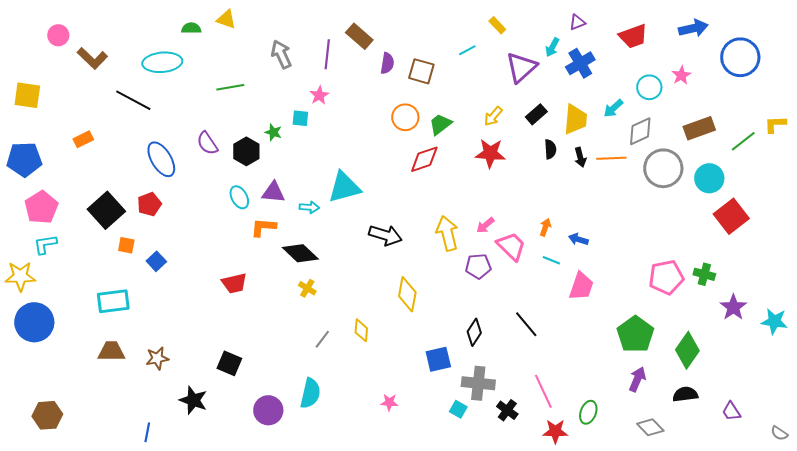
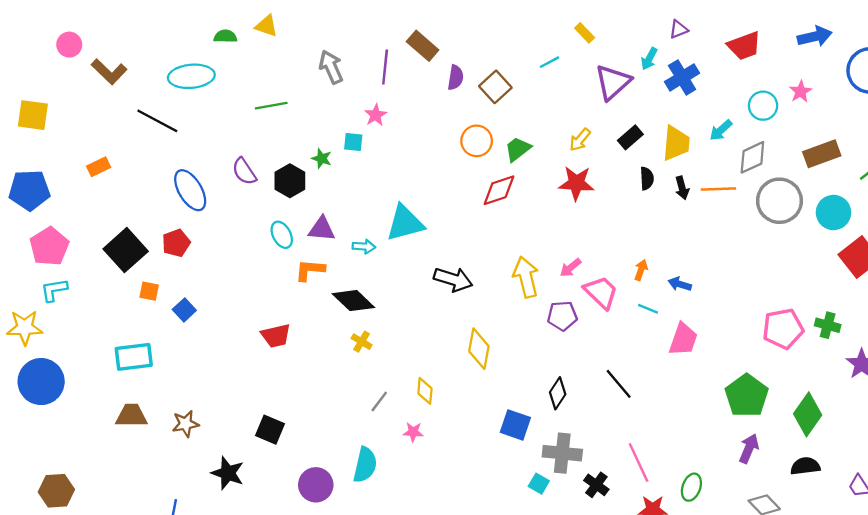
brown square: (421, 71) -> (495, 87), turned 32
blue square: (438, 359) -> (515, 425), turned 32
pink star: (389, 402) -> (413, 432), moved

